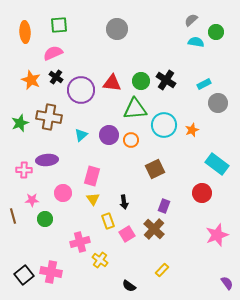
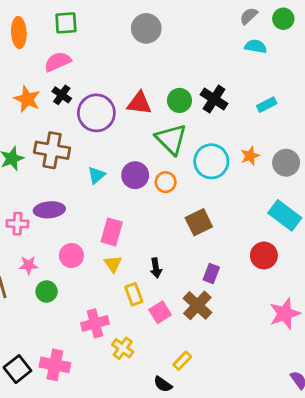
green circle: (216, 32) -> (283, 19), moved
gray circle: (218, 103) -> (286, 163), moved
green triangle: (135, 109) -> (171, 139), turned 50
orange star: (192, 130) -> (250, 156), moved
yellow rectangle: (162, 270) -> (182, 361), moved

